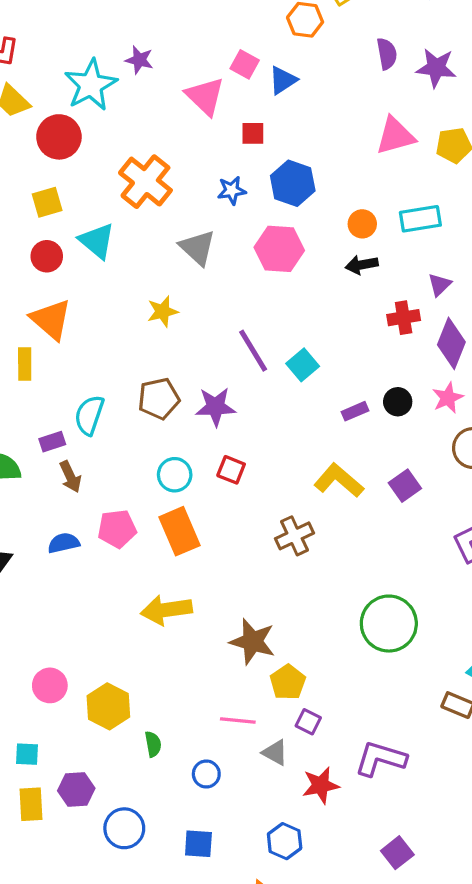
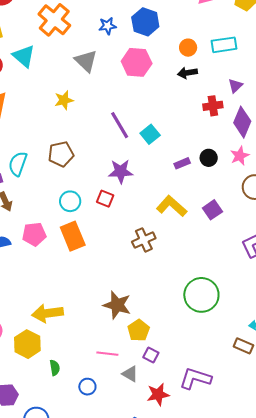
purple star: (215, 407) -> (121, 171), moved
yellow arrow: (166, 610) -> (48, 313), moved

